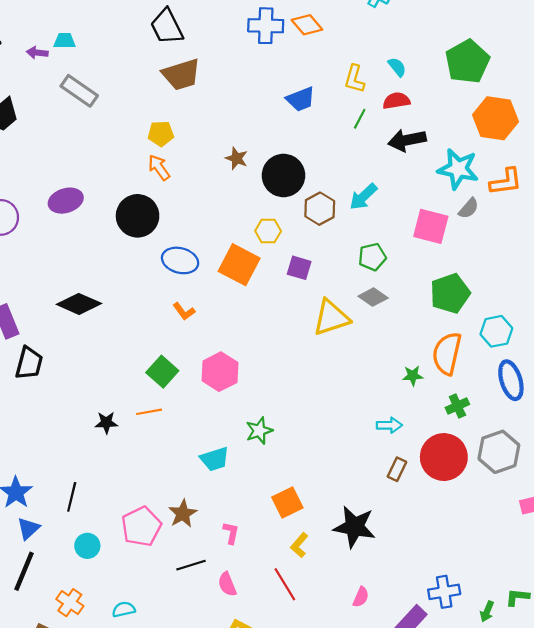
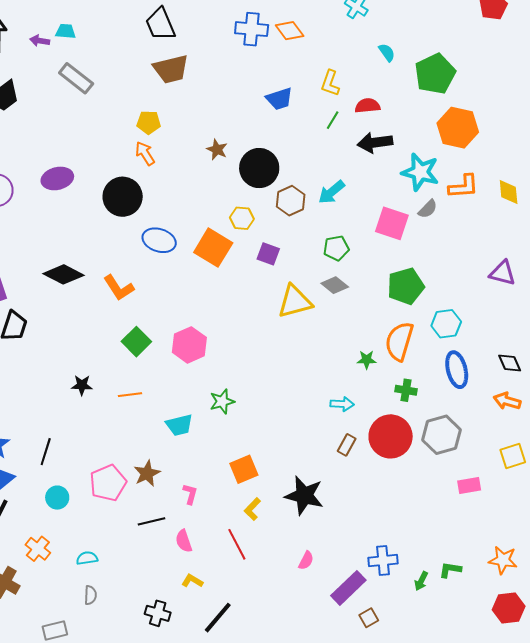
cyan semicircle: (397, 67) -> (387, 52), moved
orange L-shape: (184, 311) -> (119, 288), moved, size x1.5
green cross: (457, 406) -> (406, 390), turned 30
orange line: (149, 412) -> (130, 395), moved

